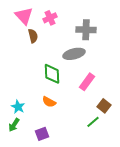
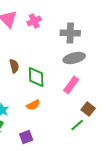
brown semicircle: (33, 36) -> (14, 66), moved
gray ellipse: (74, 54) -> (74, 58), moved
orange semicircle: (49, 102) -> (33, 105), turned -56

